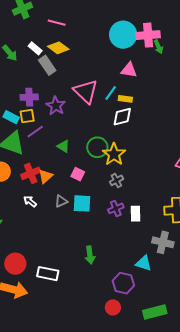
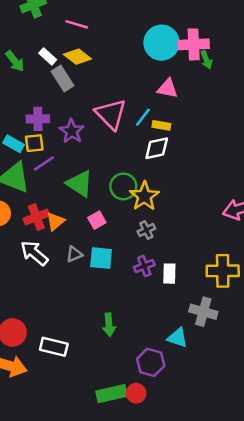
green triangle: (63, 146) -> (80, 184), size x1.6
pink square: (78, 174) -> (97, 220), turned 32
white arrow: (30, 201) -> (34, 253), size x1.6
green rectangle: (155, 312) -> (112, 394), moved

